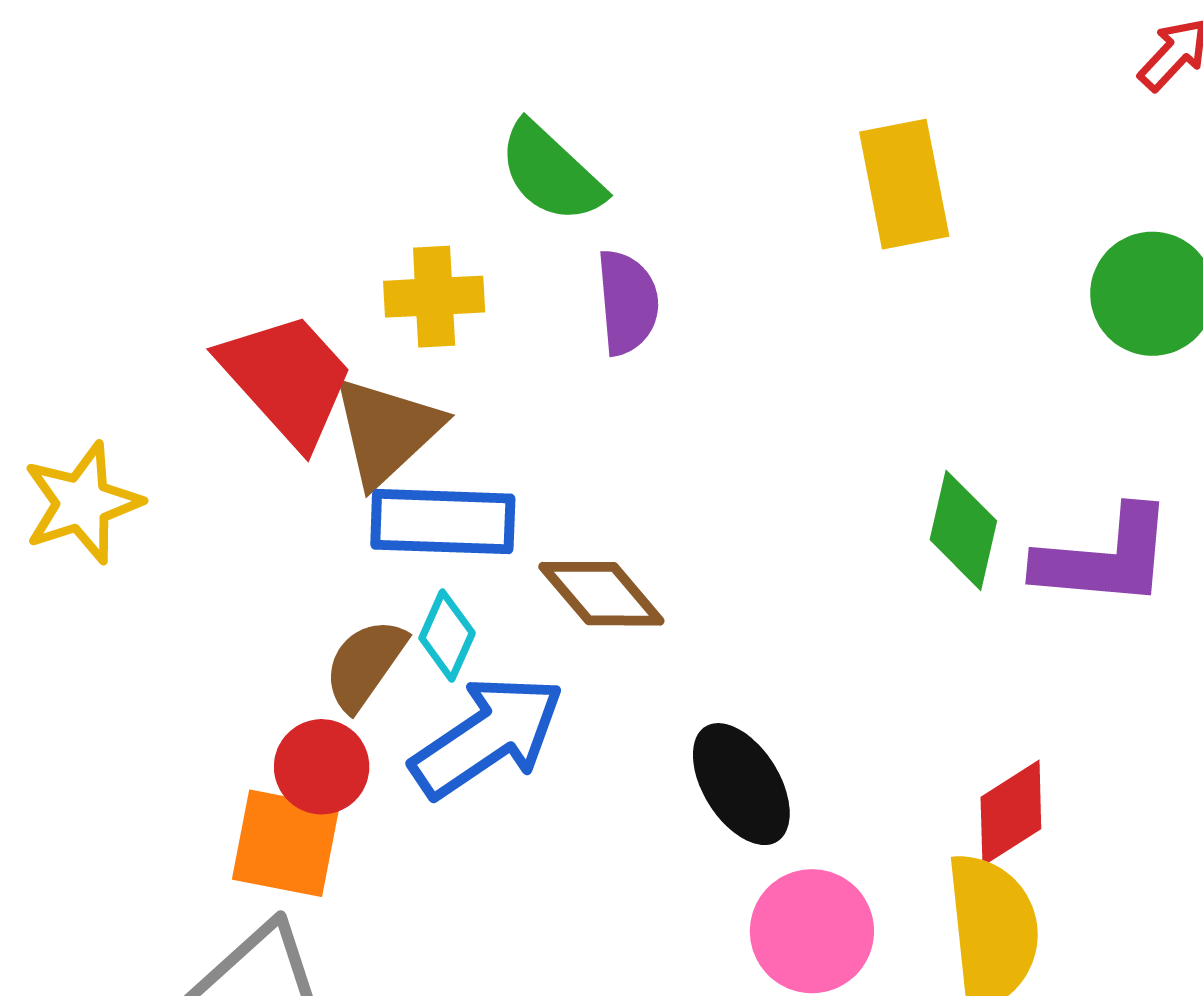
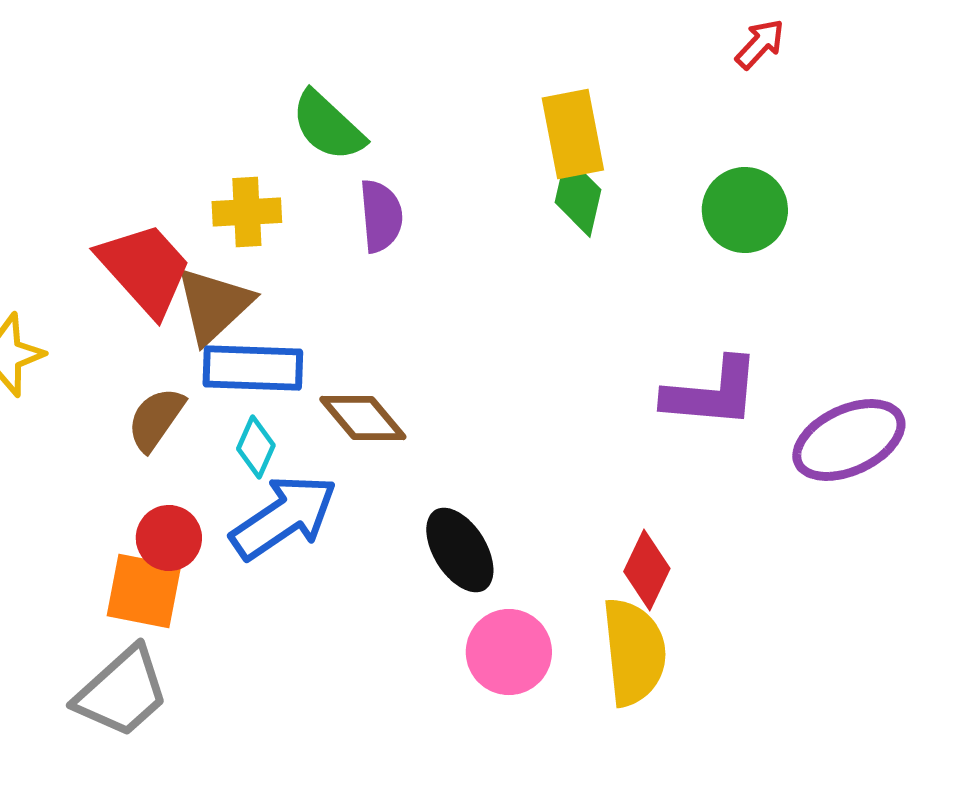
green diamond: (963, 530) -> (578, 196), moved
brown semicircle: (365, 664) -> (156, 419), moved
red diamond: (1011, 813) -> (647, 570), turned -32

